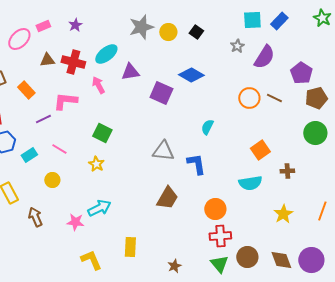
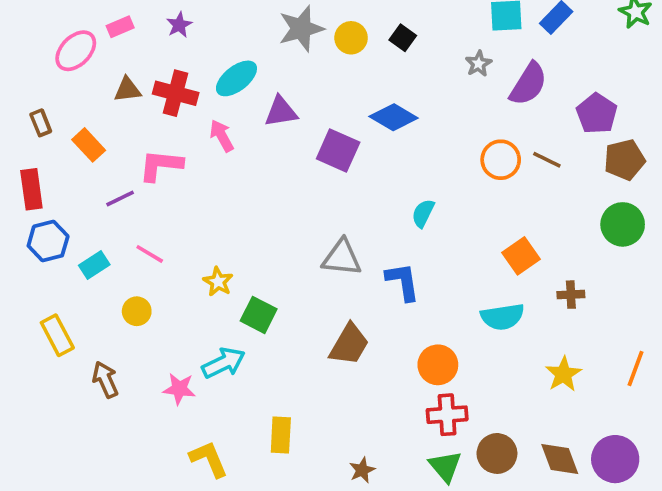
green square: (102, 133) -> (259, 315), moved

